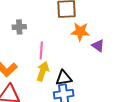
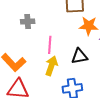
black triangle: (64, 78) -> (79, 56), moved

